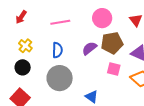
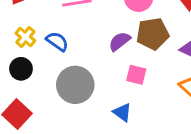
blue semicircle: (57, 50) -> (57, 41), moved, turned -56
pink square: (114, 69) -> (136, 75), moved

